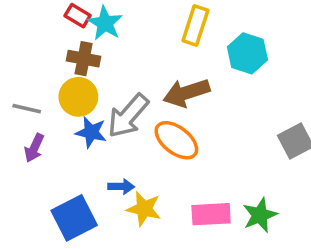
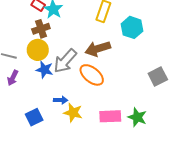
brown cross: (84, 59) -> (41, 29), turned -30
green star: (260, 215) -> (137, 117), turned -30
blue square: (74, 218) -> (34, 117), size x0.7

